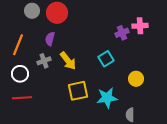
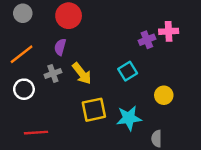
gray circle: (32, 11) -> (23, 13), moved
orange line: (18, 45) -> (22, 54), turned 30
red line: (22, 98) -> (36, 133), moved

